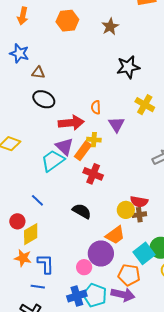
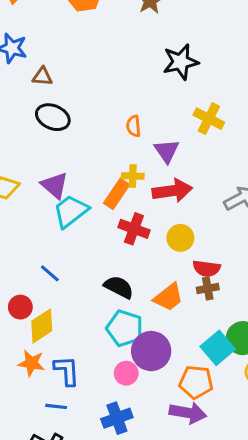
red arrow: (71, 123) -> (172, 191), moved
purple triangle: (64, 146) -> (55, 185), moved
yellow circle: (126, 210) -> (180, 238), moved
orange trapezoid: (115, 235) -> (168, 297), moved
cyan pentagon: (95, 295) -> (125, 328), moved

